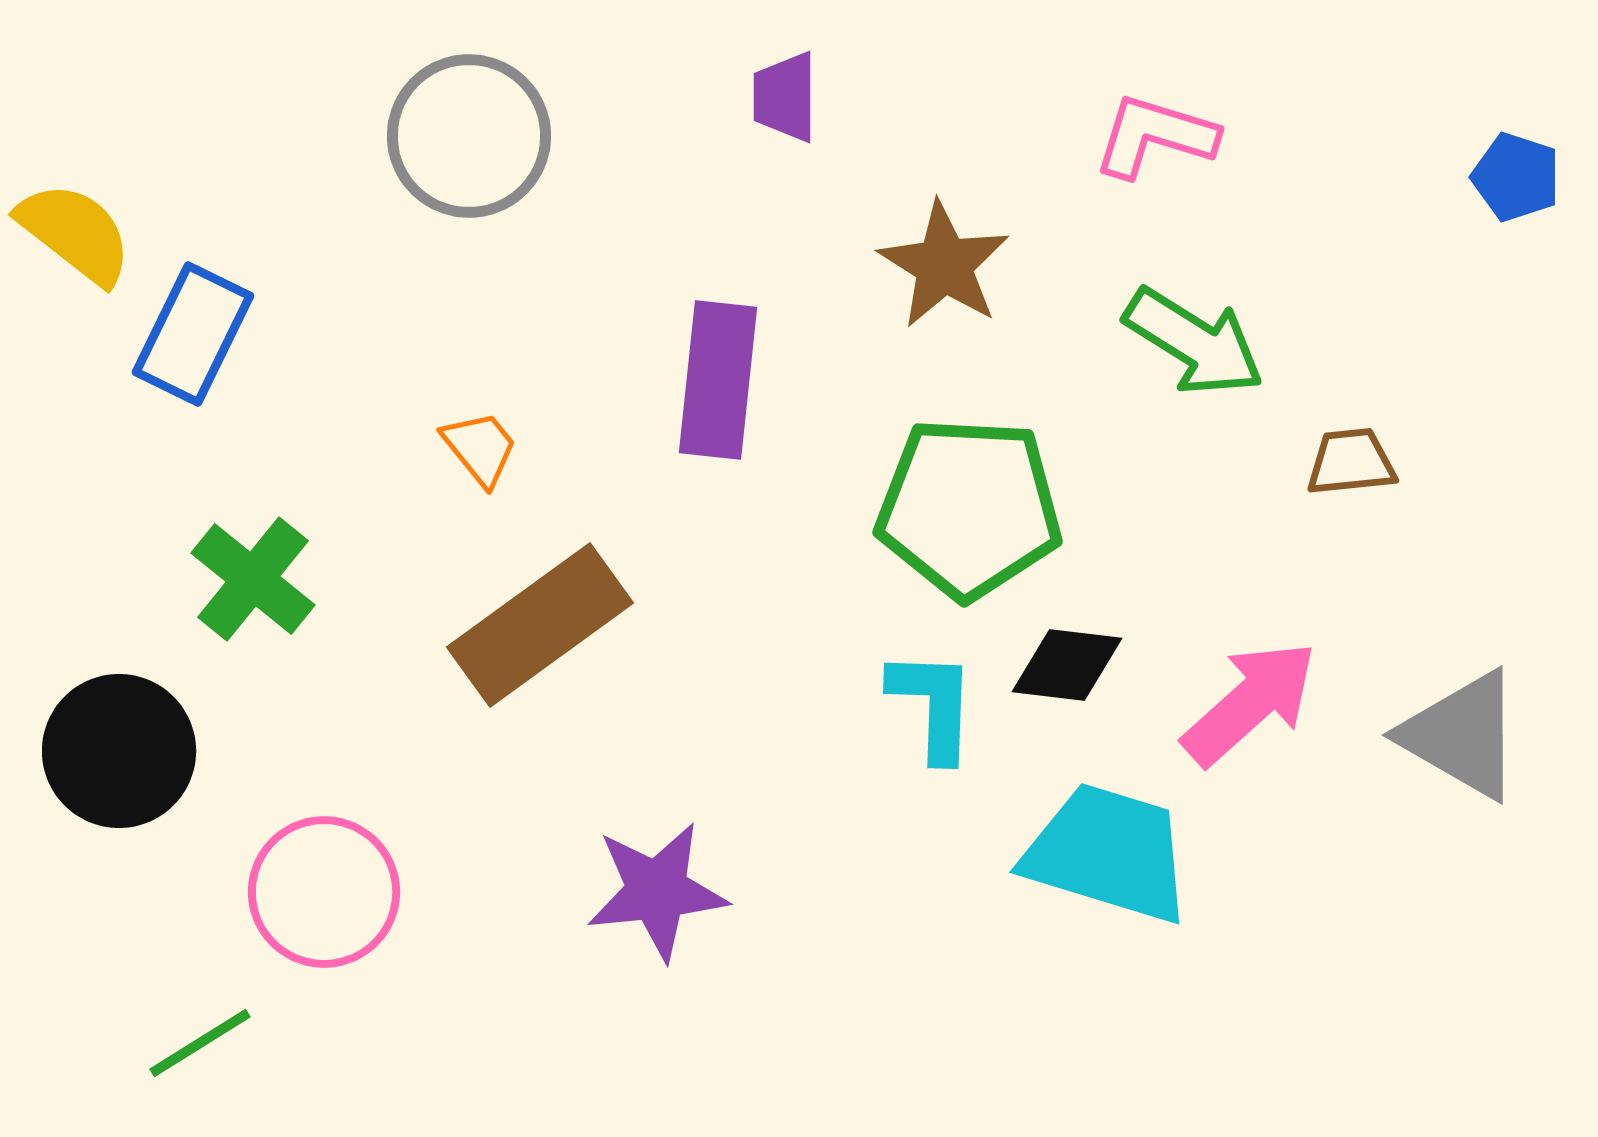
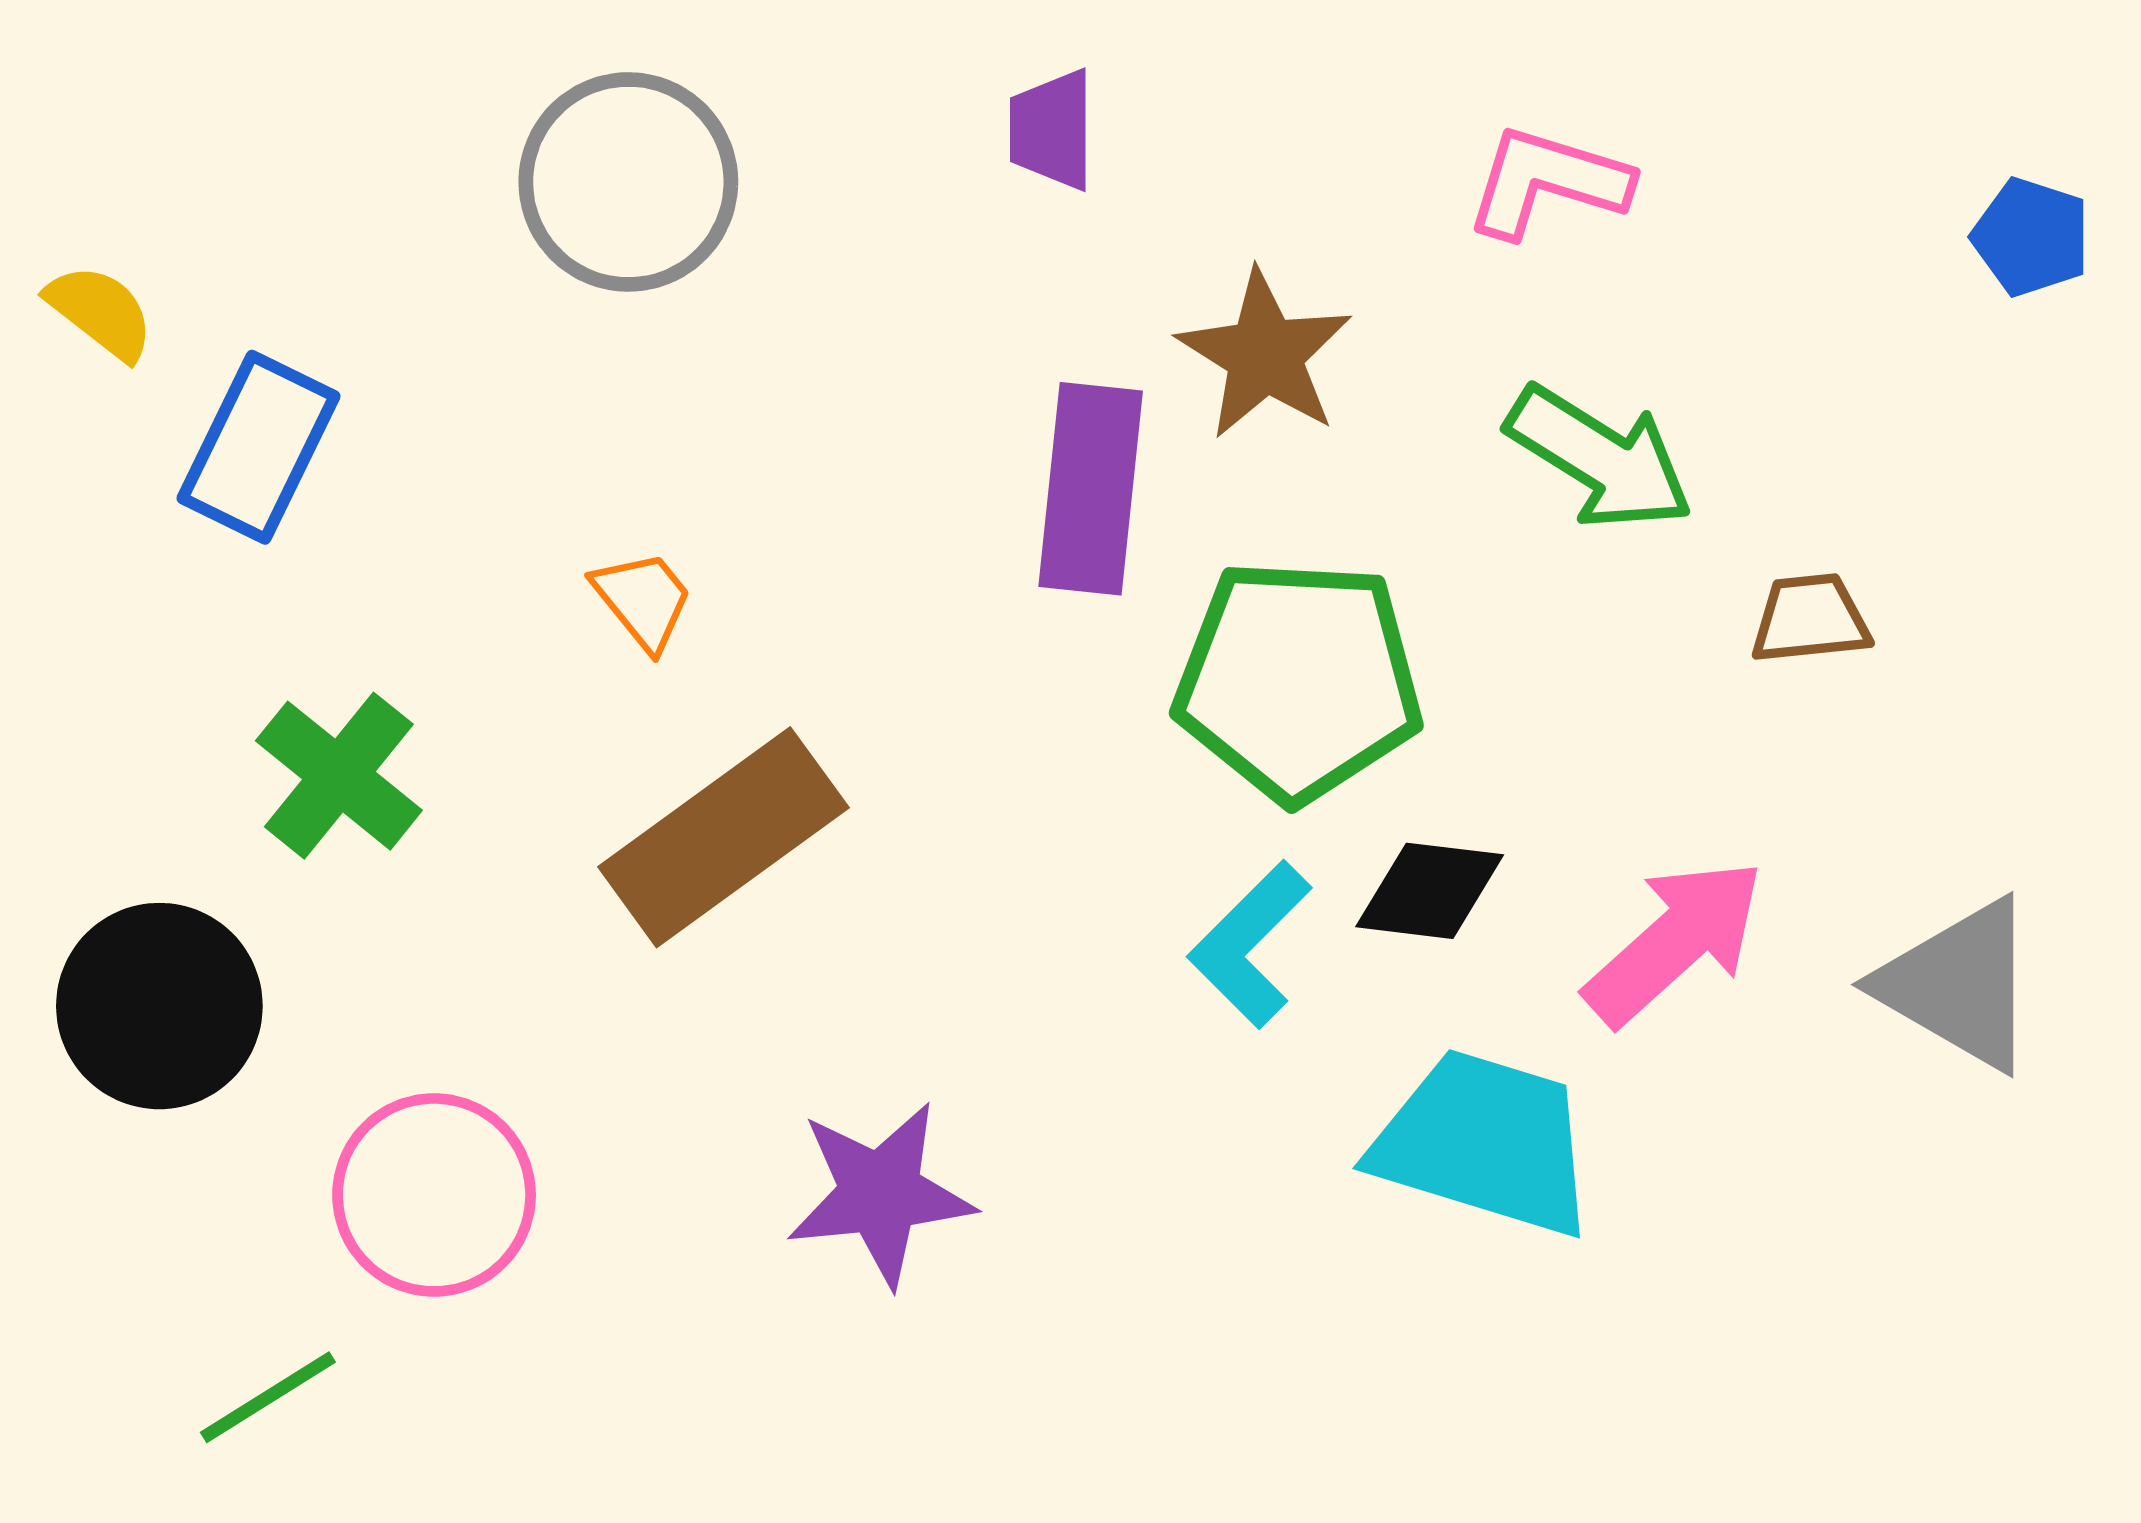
yellow semicircle: (75, 233) -> (100, 312), size x0.7
purple rectangle: (718, 380) -> (1091, 489), moved
cyan L-shape: (933, 705) -> (1250, 944), turned -137

